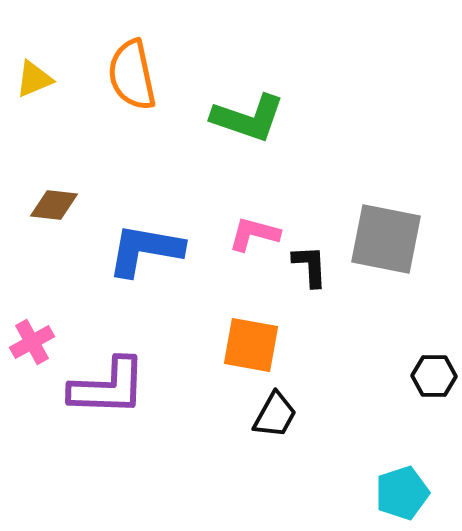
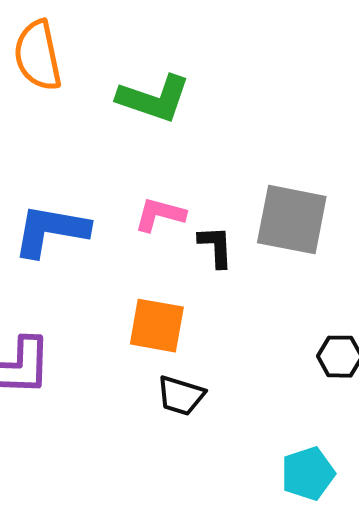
black trapezoid: (275, 415) -> (181, 396), turned 78

